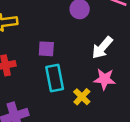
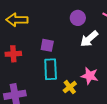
white arrow: (102, 48) -> (89, 39), moved

